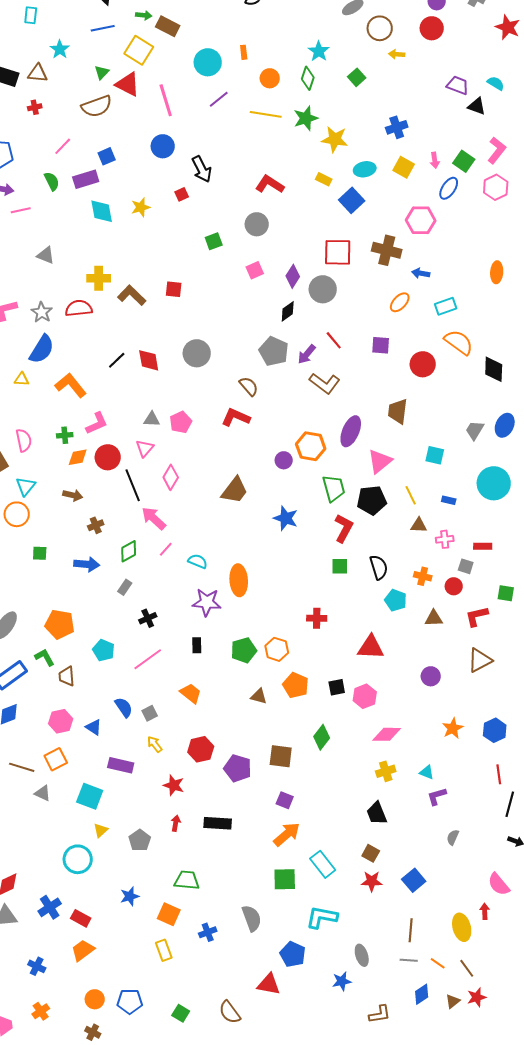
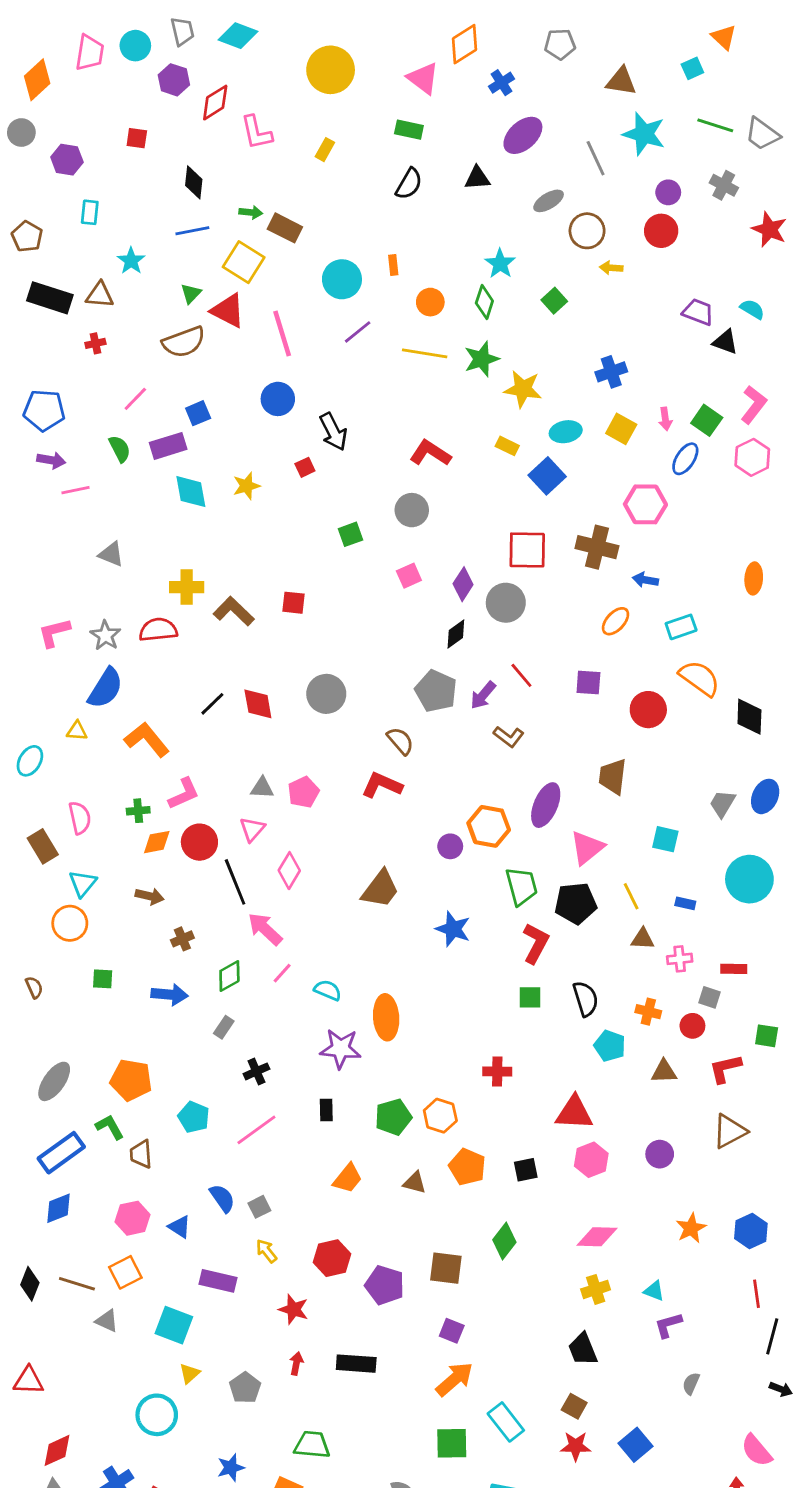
brown L-shape: (325, 383) -> (509, 737), size x0.7
orange trapezoid: (191, 693) -> (348, 1178), moved, turned 90
pink hexagon: (365, 696) -> (591, 1160), moved

